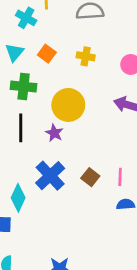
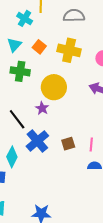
yellow cross: (86, 56) -> (69, 50), size x1.6
black line: (21, 128) -> (17, 119), moved, turned -40
brown square: (90, 177) -> (68, 144), turned 32

